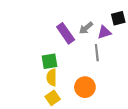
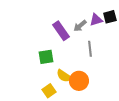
purple triangle: (104, 32) -> (96, 20), moved
yellow semicircle: (52, 77) -> (64, 76), moved, turned -56

